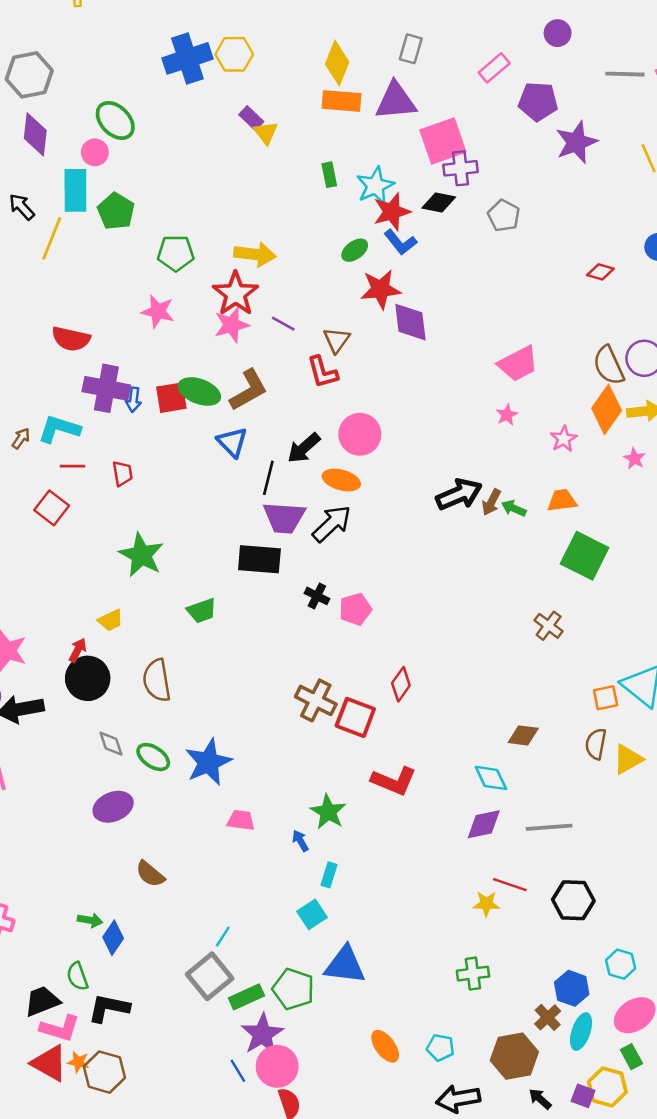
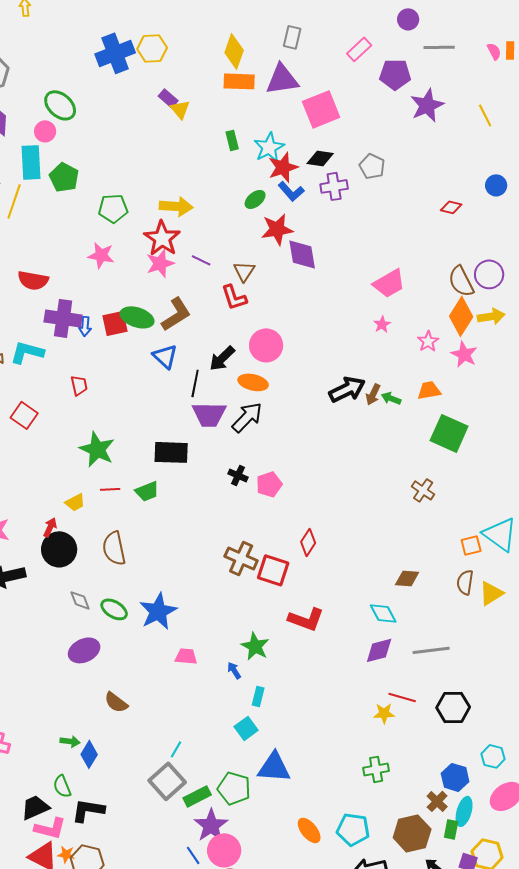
gray line: (625, 74) -> (439, 47), moved
purple cross: (461, 168) -> (334, 186), moved
pink star: (634, 459) -> (464, 354), moved, size x1.5
red line: (72, 466) -> (110, 489), moved
black rectangle: (259, 559) -> (171, 452), moved
cyan pentagon: (440, 1048) -> (353, 829), size x1.5
green rectangle: (631, 1057) -> (451, 829), moved, turned 42

